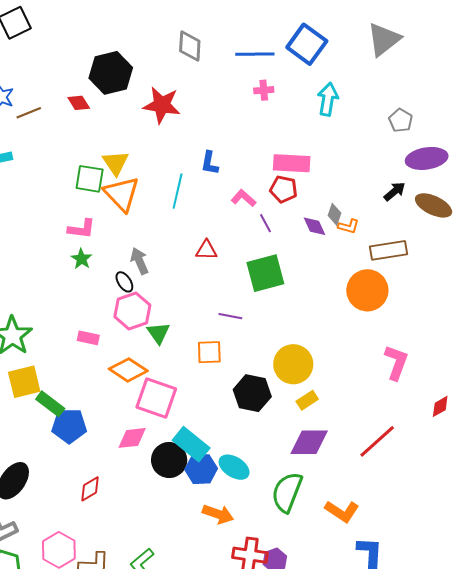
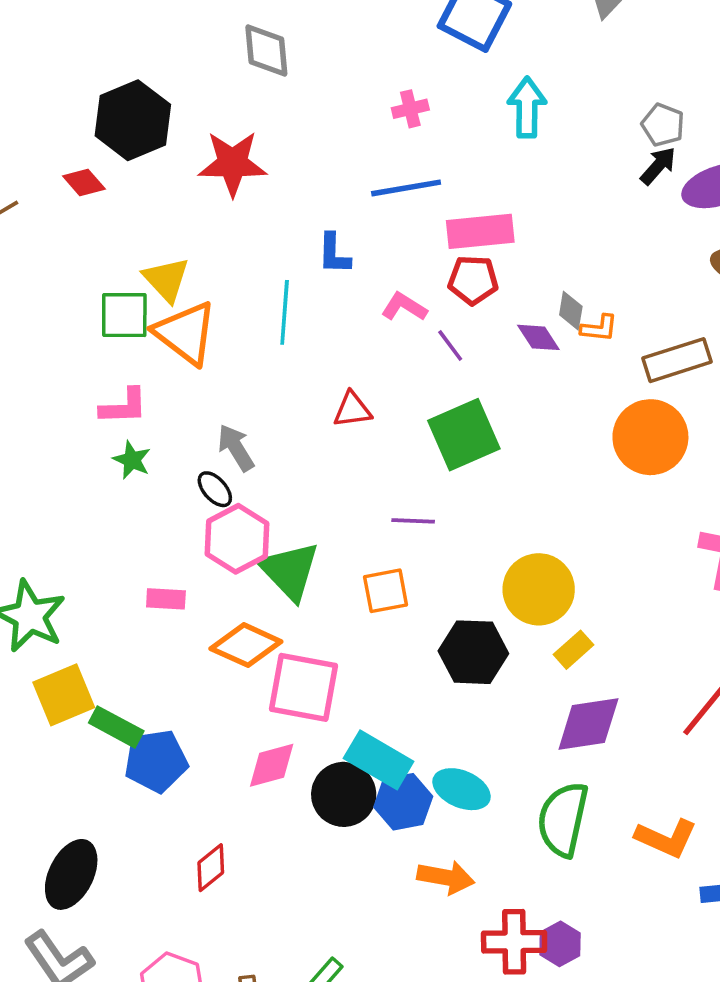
blue line: (255, 54) -> (406, 188), moved
black arrow: (395, 191) -> (658, 166), moved
green triangle: (158, 333) -> (289, 571), size x1.5

